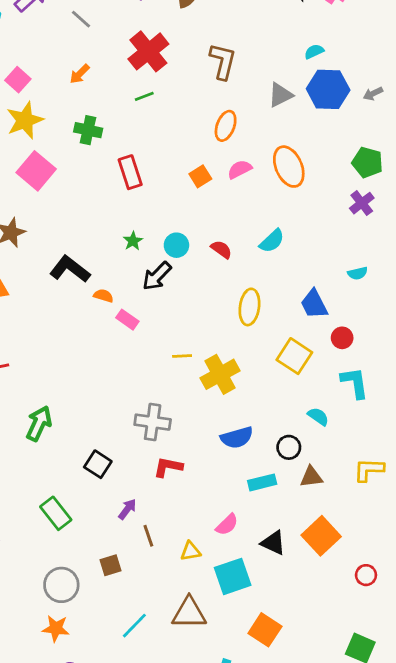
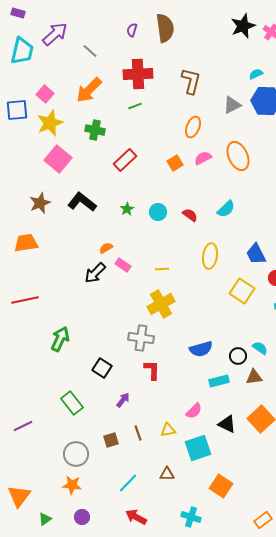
red cross: (148, 51) -> (138, 74), turned 36
orange arrow: (80, 74) -> (89, 90), size x1.8
red rectangle: (130, 172) -> (125, 160), turned 65
black L-shape: (70, 269) -> (82, 202), moved
black arrow: (157, 276) -> (95, 273), moved
orange semicircle: (103, 296) -> (106, 248), turned -48
yellow line: (182, 356) -> (162, 269), moved
yellow cross: (220, 374) -> (161, 304), moved
cyan semicircle: (318, 416) -> (260, 348), moved
red L-shape: (168, 467) -> (152, 370), turned 80
brown line: (148, 536) -> (138, 433), moved
brown triangle: (189, 613) -> (167, 474), size x0.6

